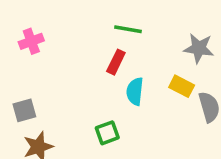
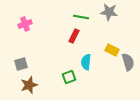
gray star: (199, 48) -> (109, 12), moved
cyan semicircle: (135, 91) -> (86, 62), moved

